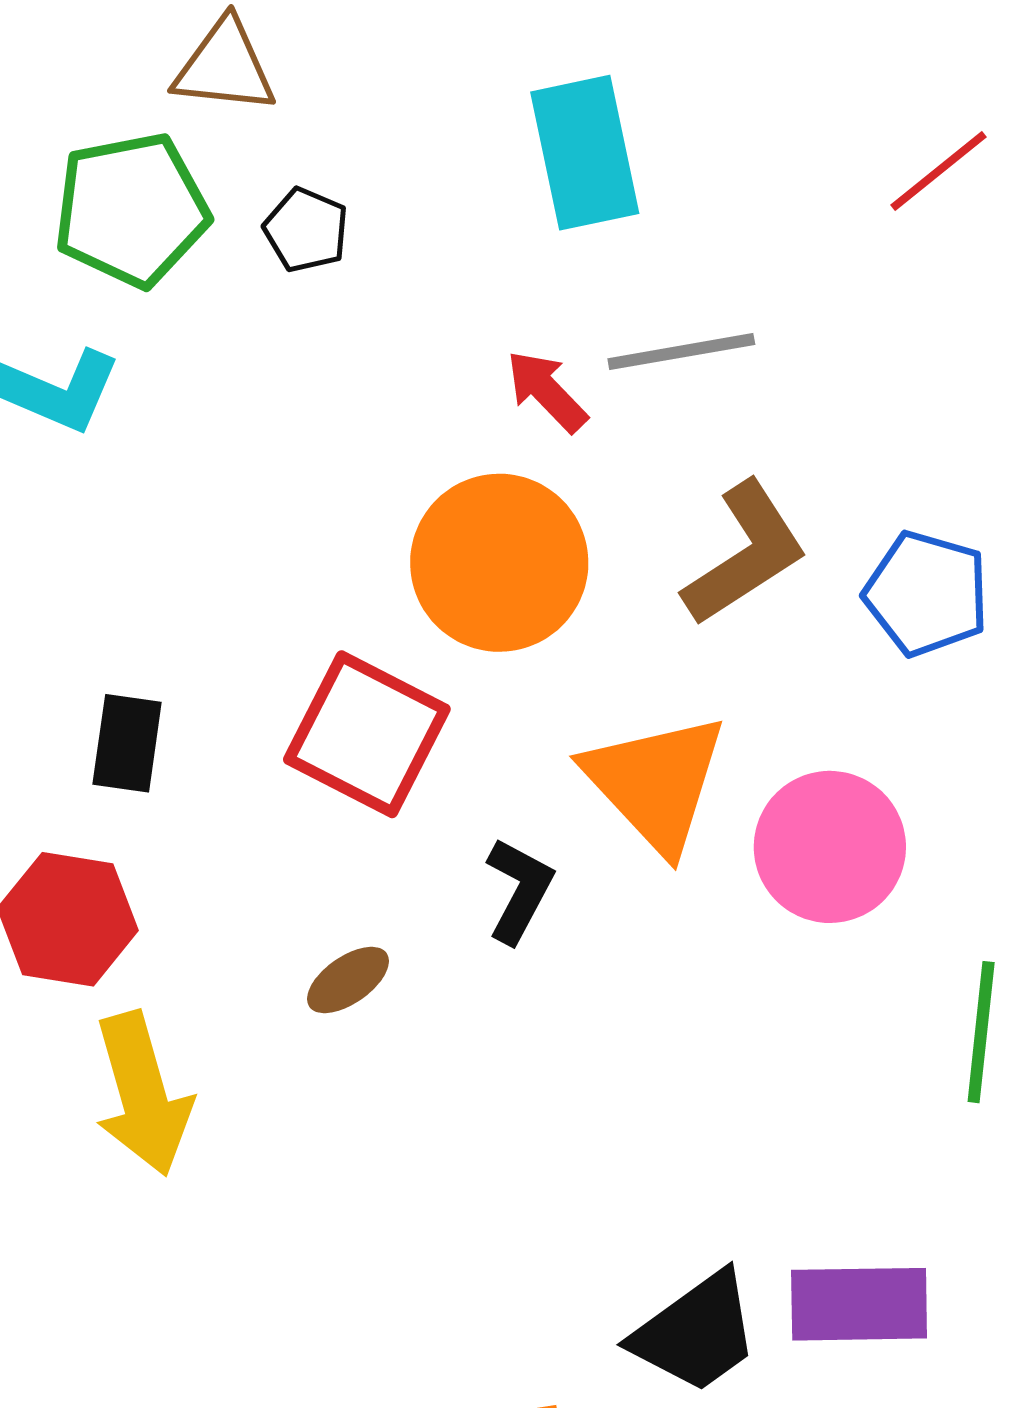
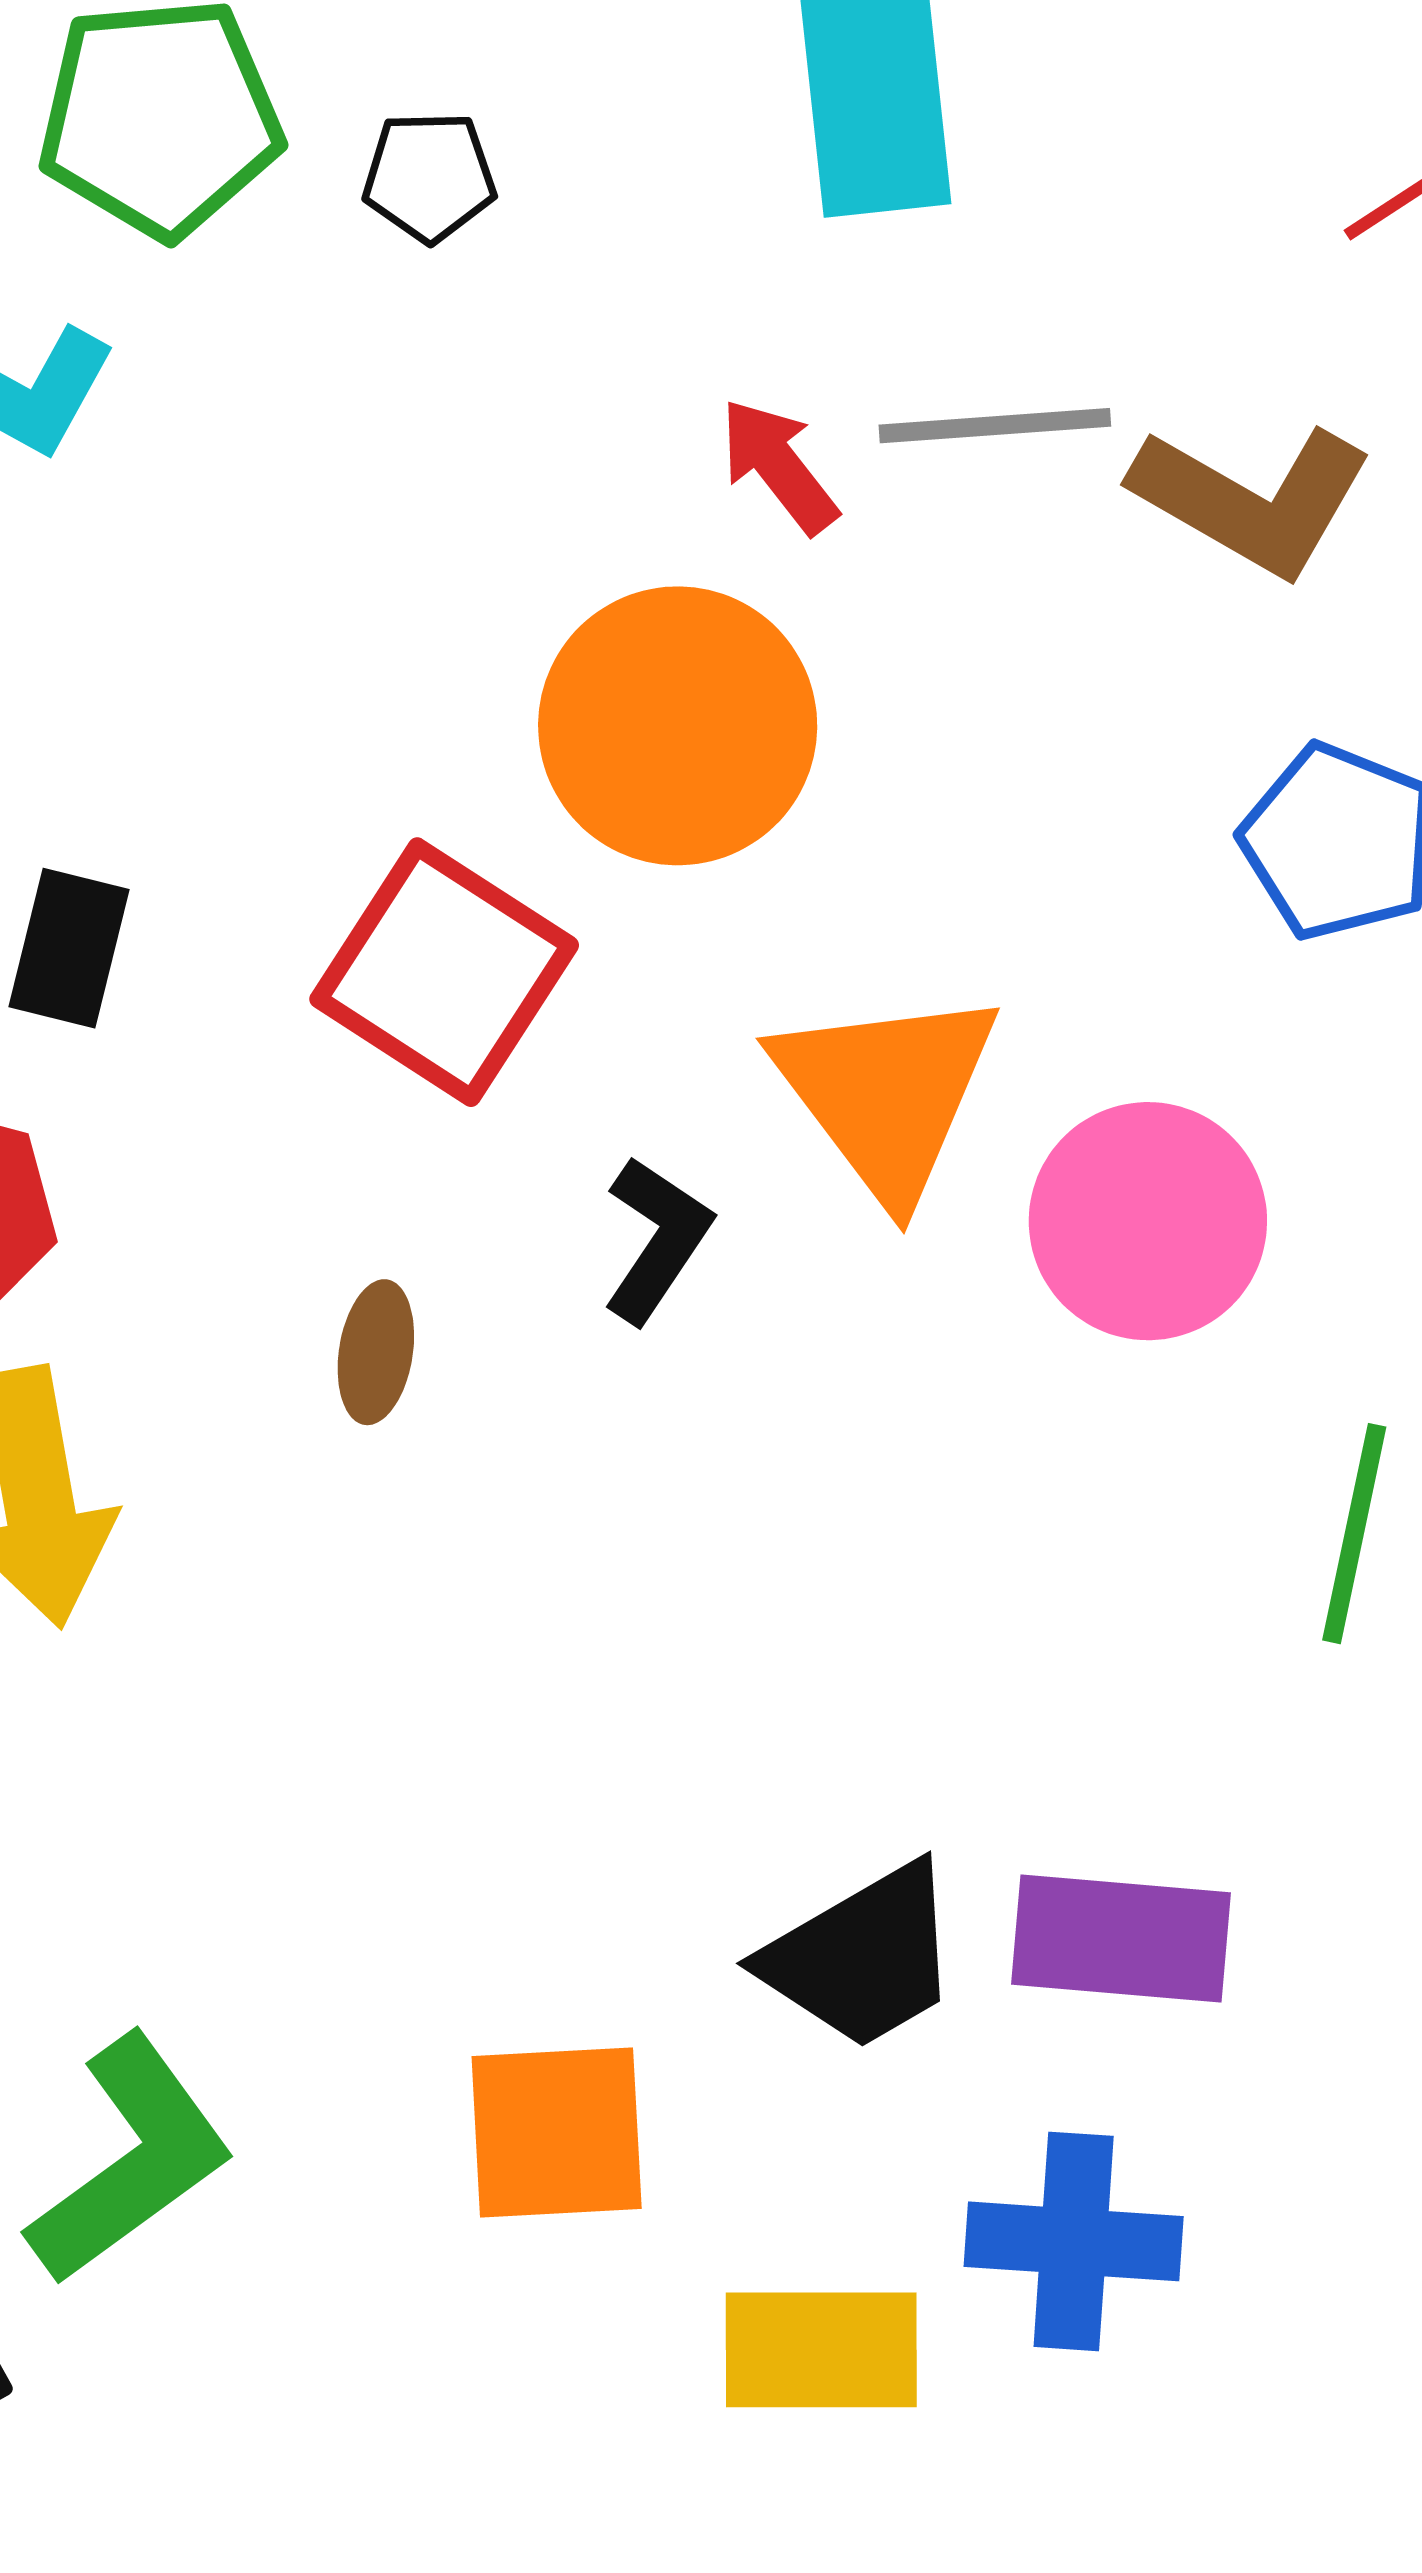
black pentagon: (306, 230) -> (429, 177), turned -30
brown L-shape: (745, 554) -> (1252, 500), moved, turned 57
brown ellipse: (348, 980) -> (376, 1352), turned -52

